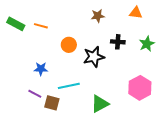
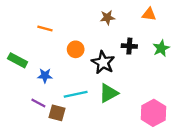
green rectangle: (16, 24) -> (18, 60), moved
black star: (94, 57) -> (103, 62), turned -30
pink hexagon: (140, 88) -> (153, 113), moved
green triangle: (100, 104) -> (109, 93), moved

